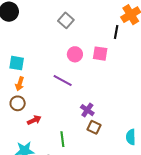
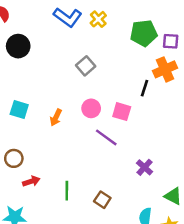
purple line: (63, 80) -> (106, 137), moved
orange arrow: (20, 84) -> (56, 117), moved
purple cross: (87, 110) -> (145, 167), moved
green line: (62, 139) -> (67, 191), moved

